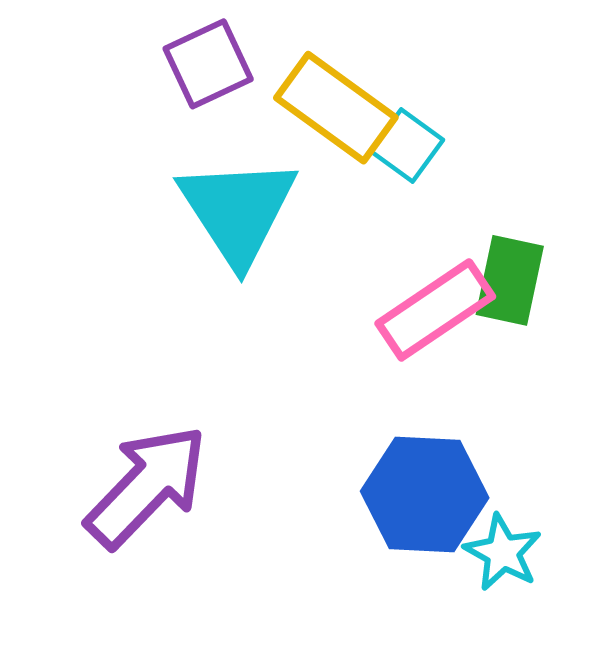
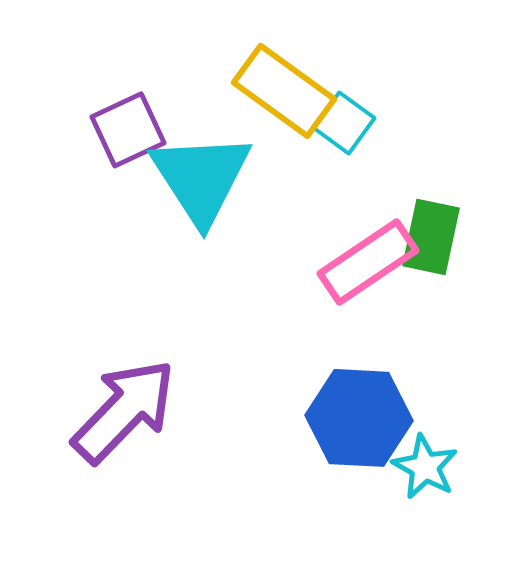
purple square: (208, 64) -> (128, 130), moved

